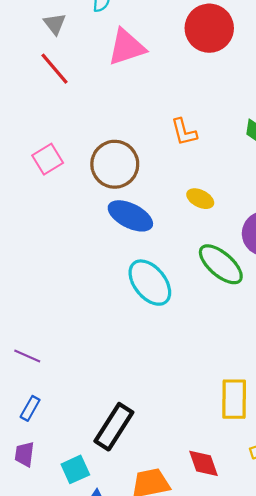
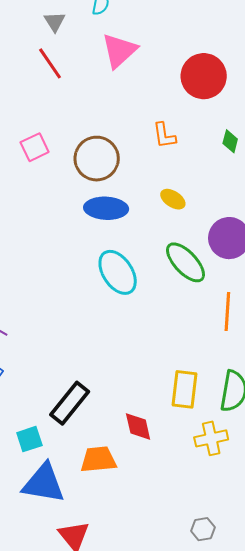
red circle: (209, 28) -> (204, 76), moved
pink triangle: (127, 47) -> (119, 51), turned -30
blue ellipse: (130, 216) -> (106, 208), turned -30
red diamond: (204, 463) -> (138, 427), moved

